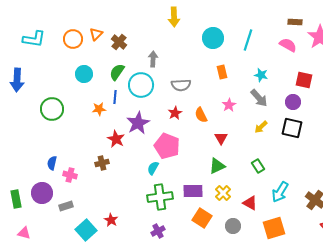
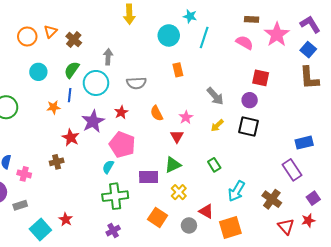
cyan star: (261, 75) -> (190, 16), moved
pink star: (229, 105) -> (186, 117), moved
red star: (175, 113) -> (121, 112), moved
purple rectangle: (193, 191) -> (149, 177), moved
red triangle: (250, 203) -> (206, 211), moved

